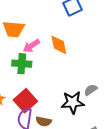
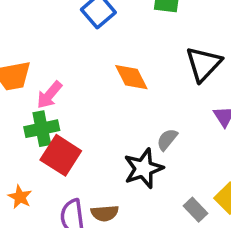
orange diamond: (59, 45) -> (131, 77), moved
red square: (25, 101) -> (61, 155), moved

